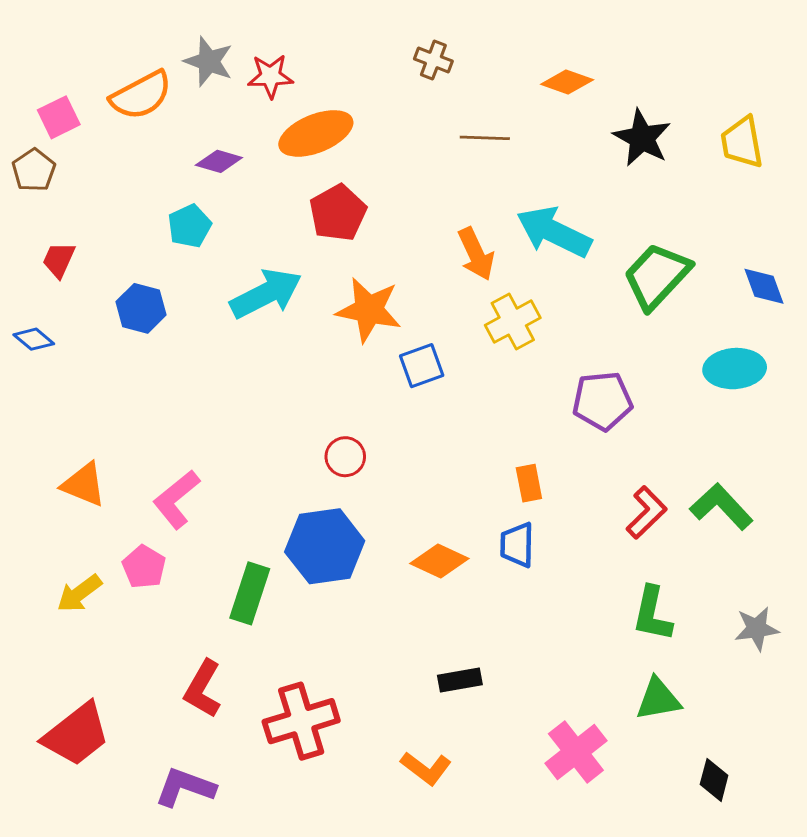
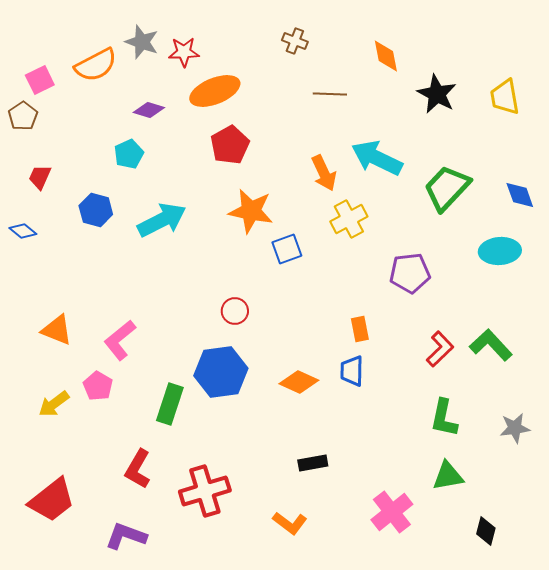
orange diamond: (567, 82) -> (386, 56), turned 60
cyan arrow: (266, 294) -> (162, 220), moved

